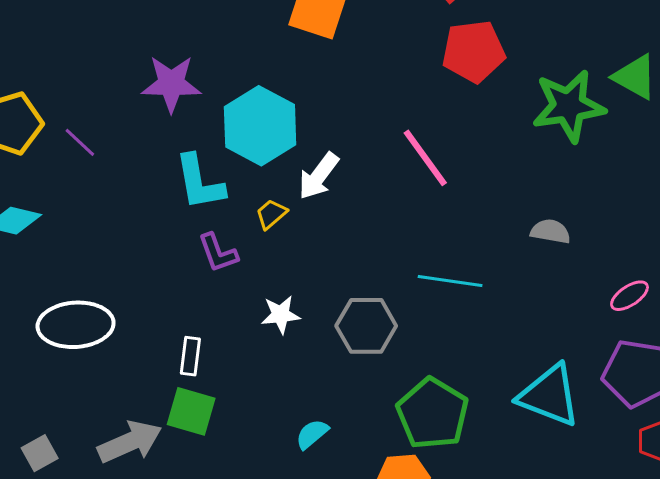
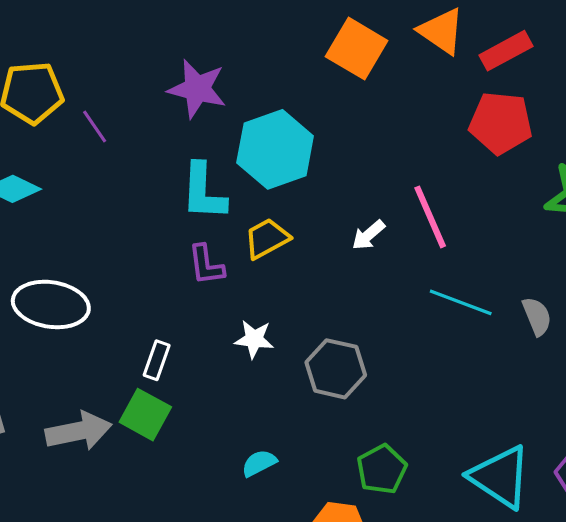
white arrow: (319, 176) -> (368, 235), moved, size x0.7
yellow trapezoid: (271, 214) -> (267, 238), size x1.4
gray semicircle: (550, 231) -> (537, 316), turned 45
cyan line: (450, 281) -> (461, 302), moved
green pentagon: (433, 414) -> (382, 469), size x0.7

